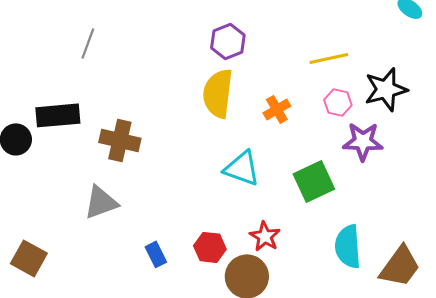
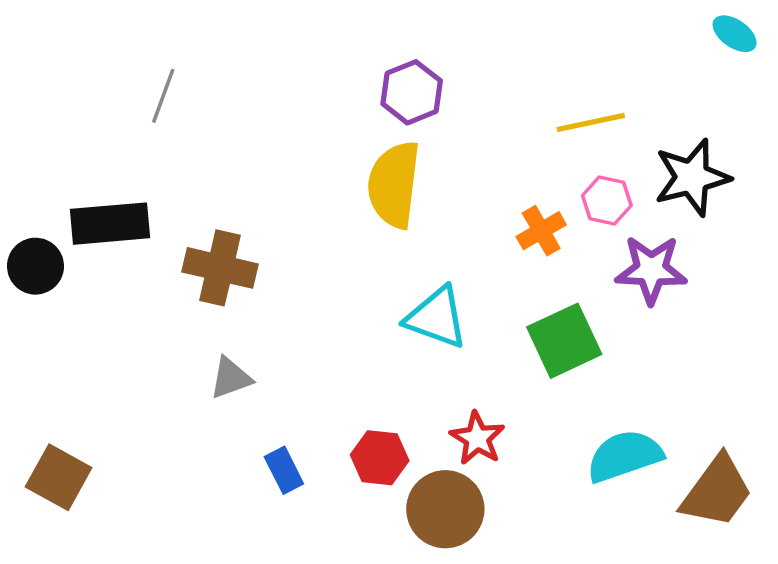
orange cross: (277, 109) -> (541, 231), moved
gray triangle: (101, 202) -> (231, 378), moved, size x0.7
cyan semicircle: (348, 246) -> (625, 456), turned 75

